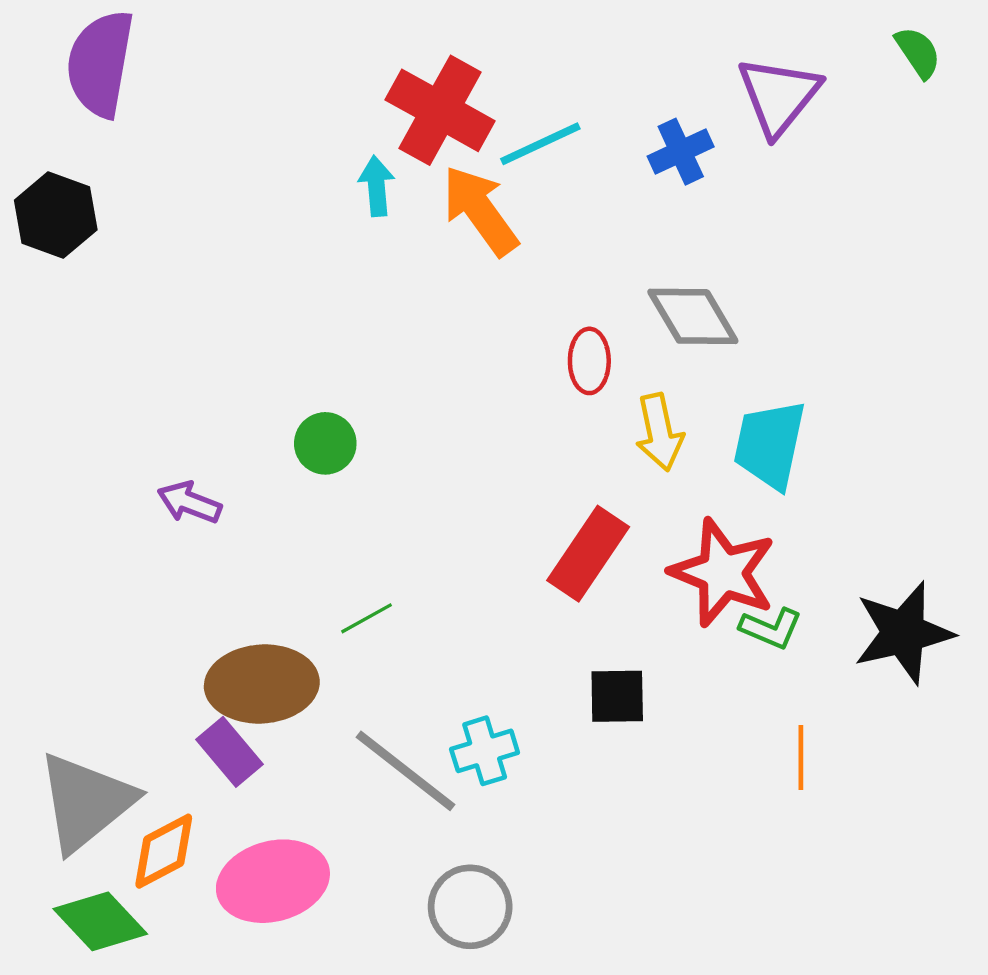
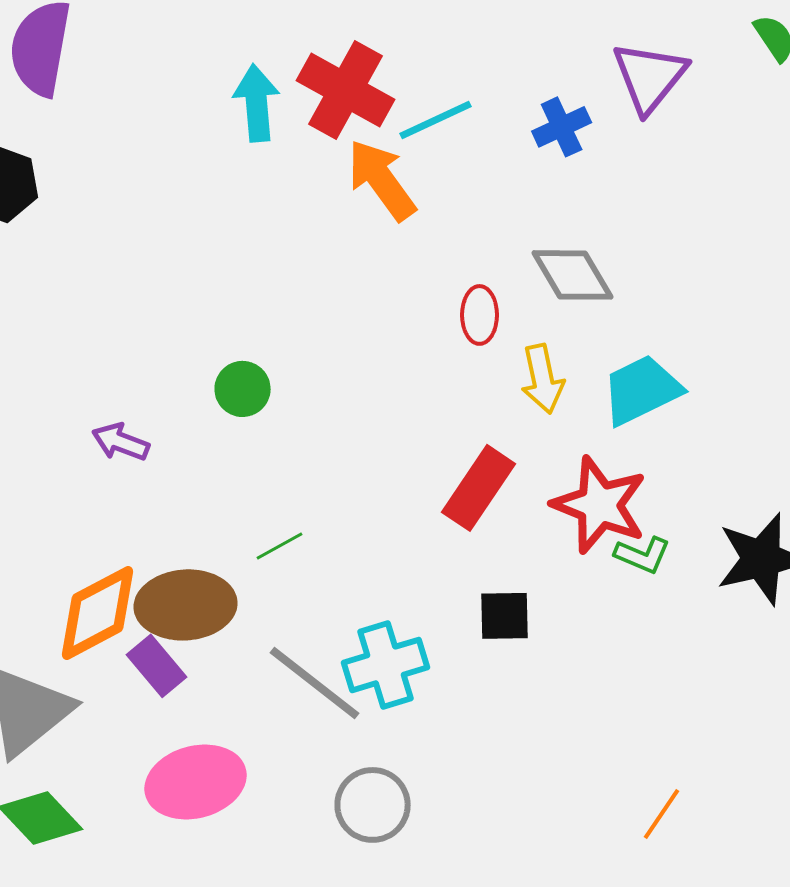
cyan arrow: (377, 186) -> (257, 103), moved, size x1.4
cyan trapezoid: (770, 444) -> (642, 390), turned 52
cyan cross: (485, 751) -> (386, 665), size x1.4
orange line: (801, 758) -> (662, 814), moved, turned 34
orange diamond: (164, 851) -> (98, 613), moved, size x1.4

